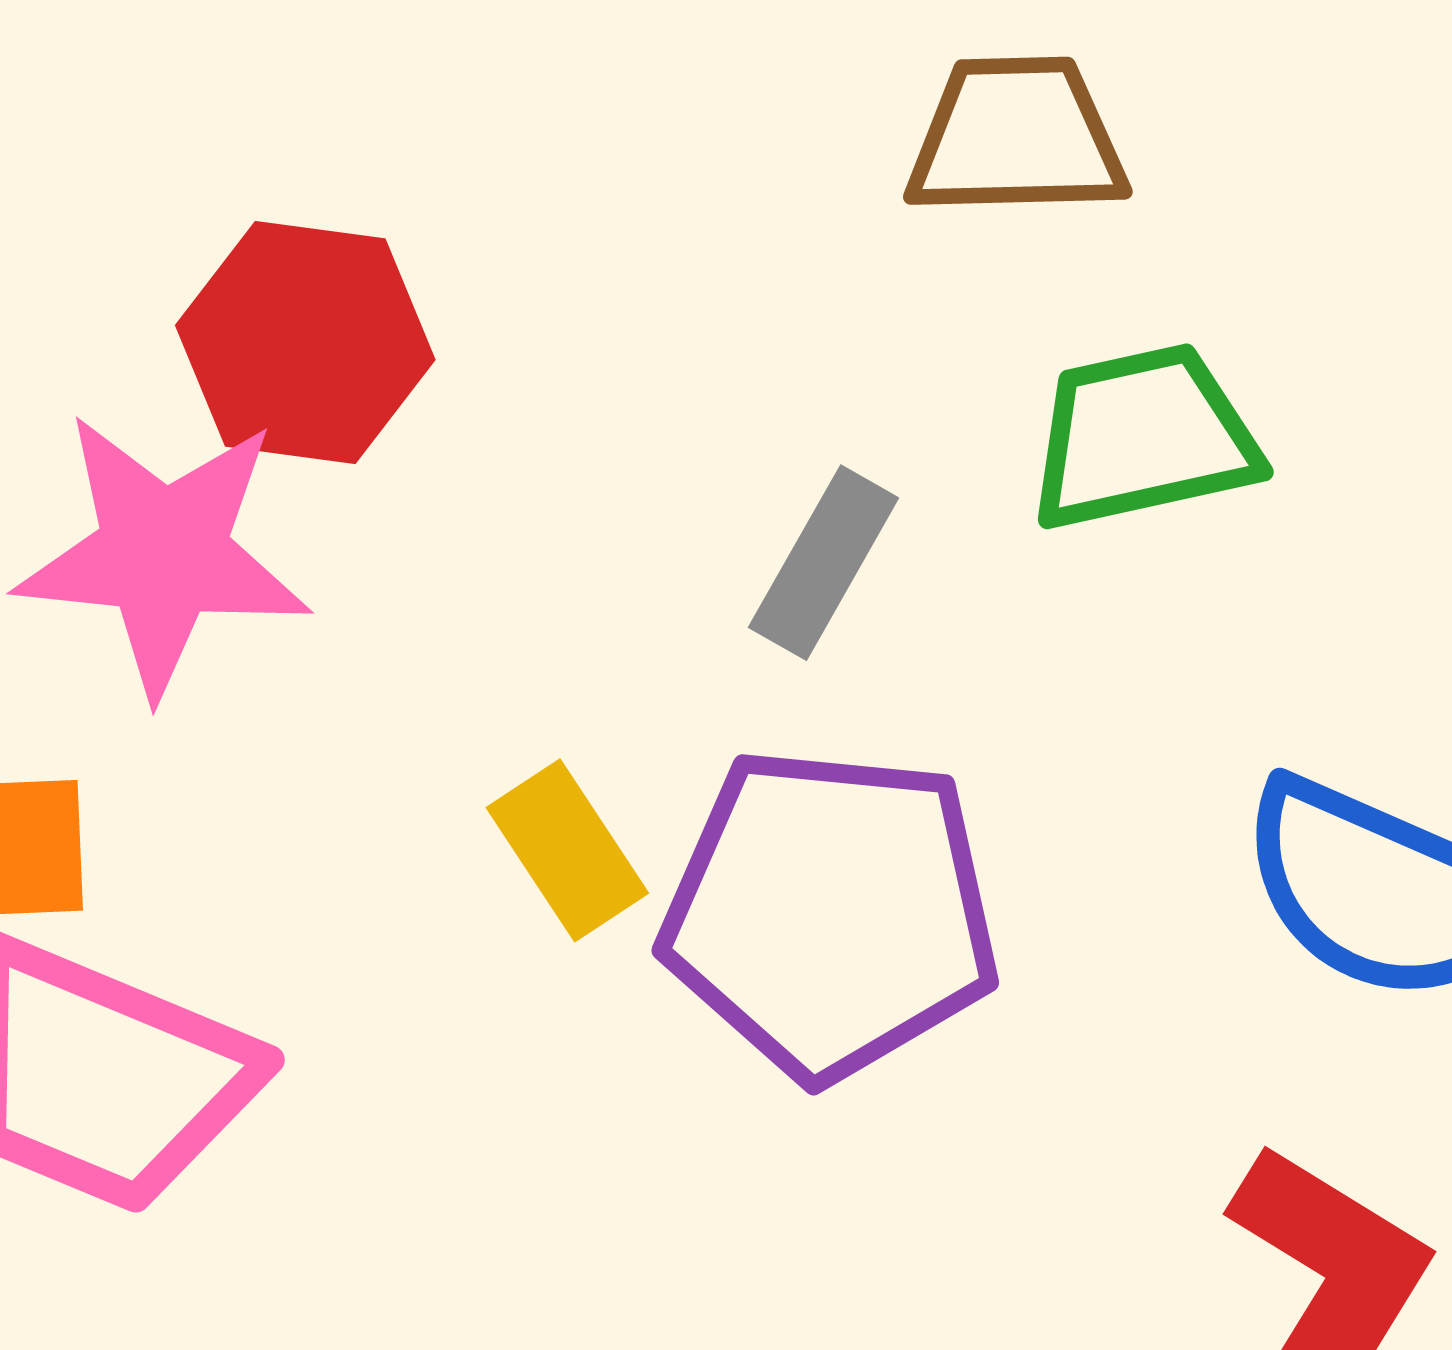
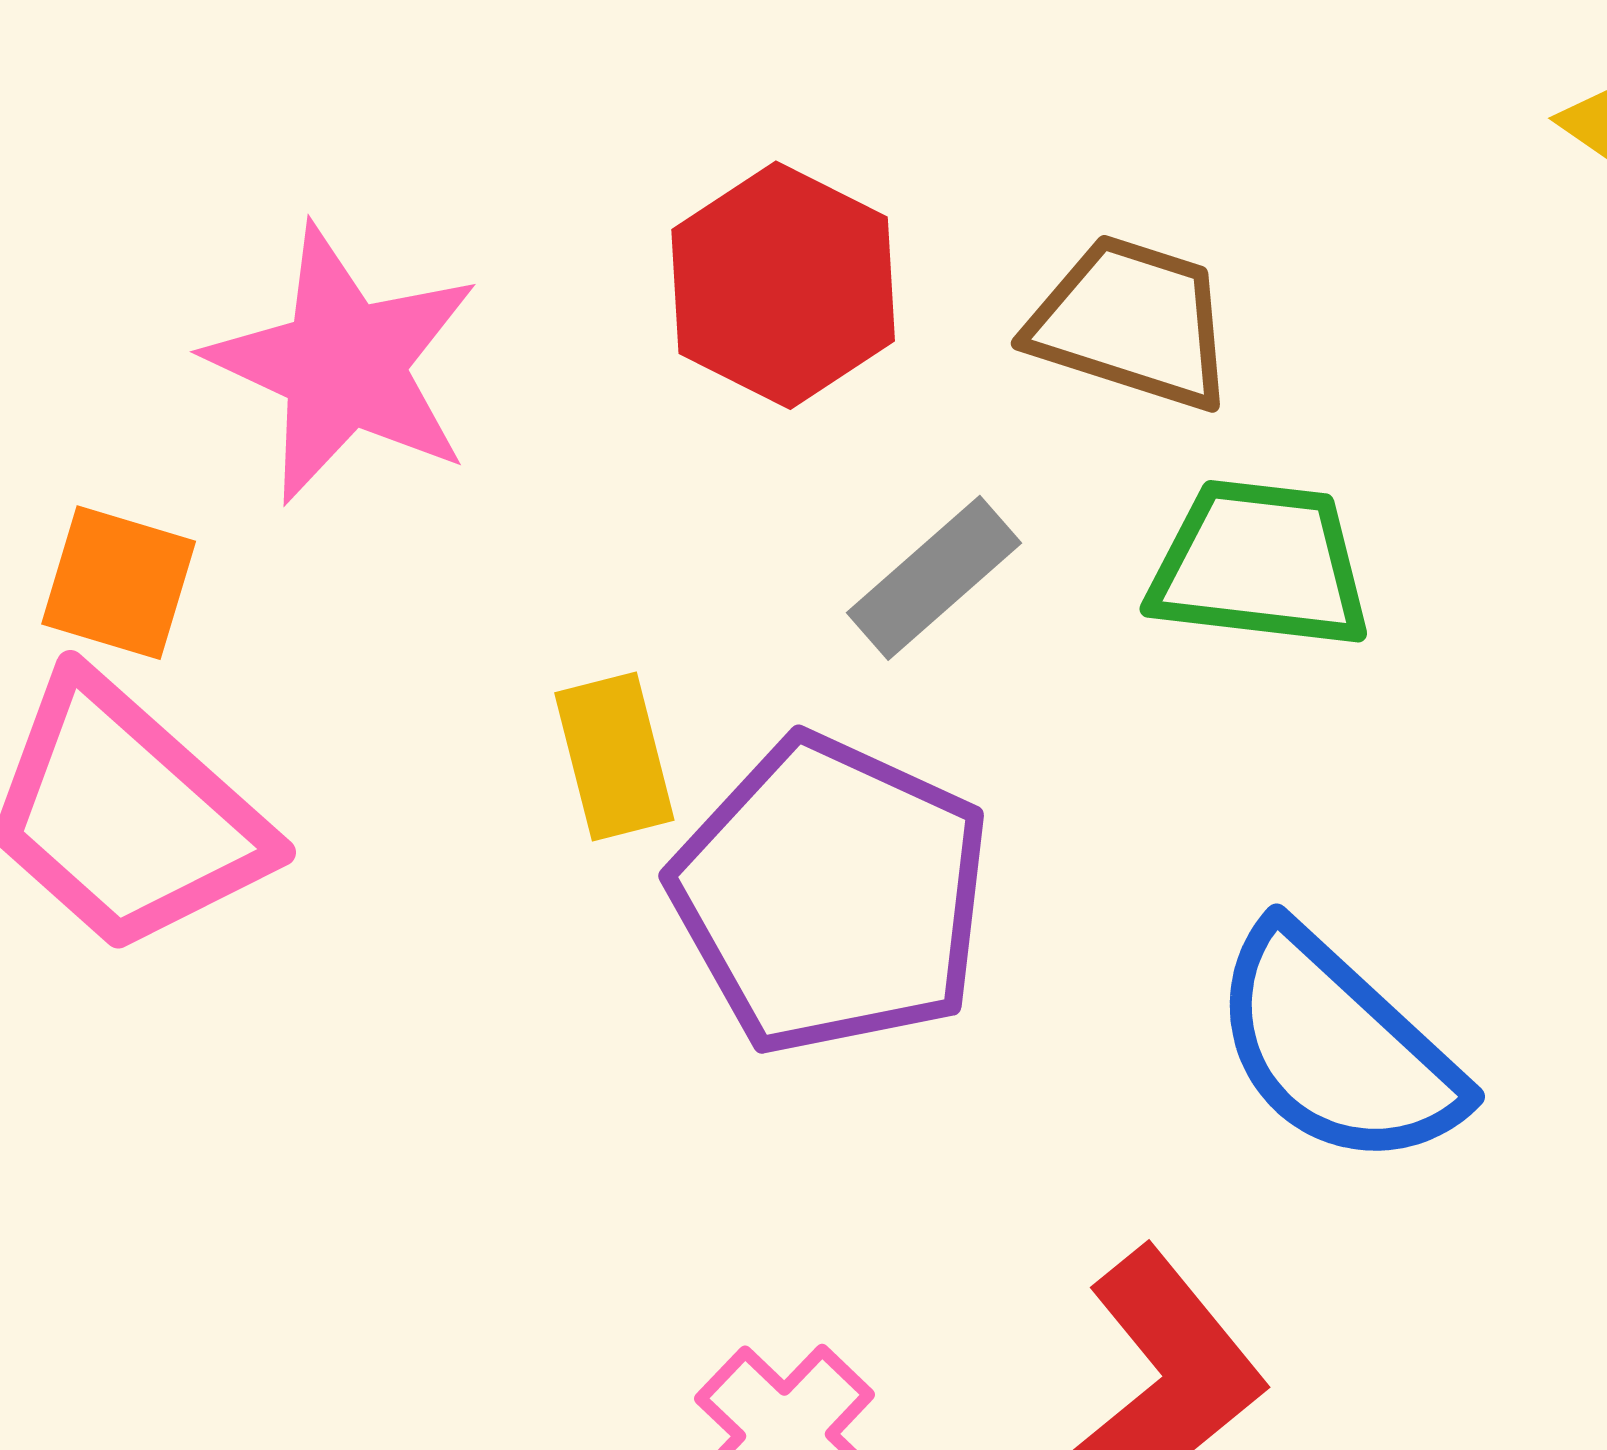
brown trapezoid: (1017, 137) -> (1132, 323), moved
red hexagon: (305, 343) -> (783, 285), moved

